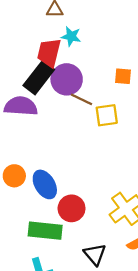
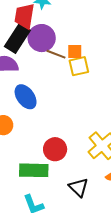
orange square: (123, 76) -> (75, 52), moved
blue ellipse: (45, 184) -> (26, 97), moved

